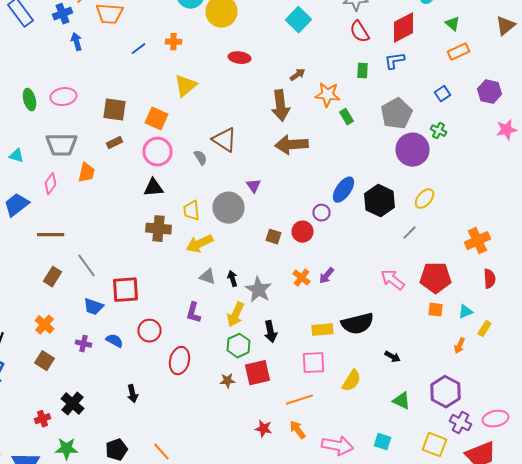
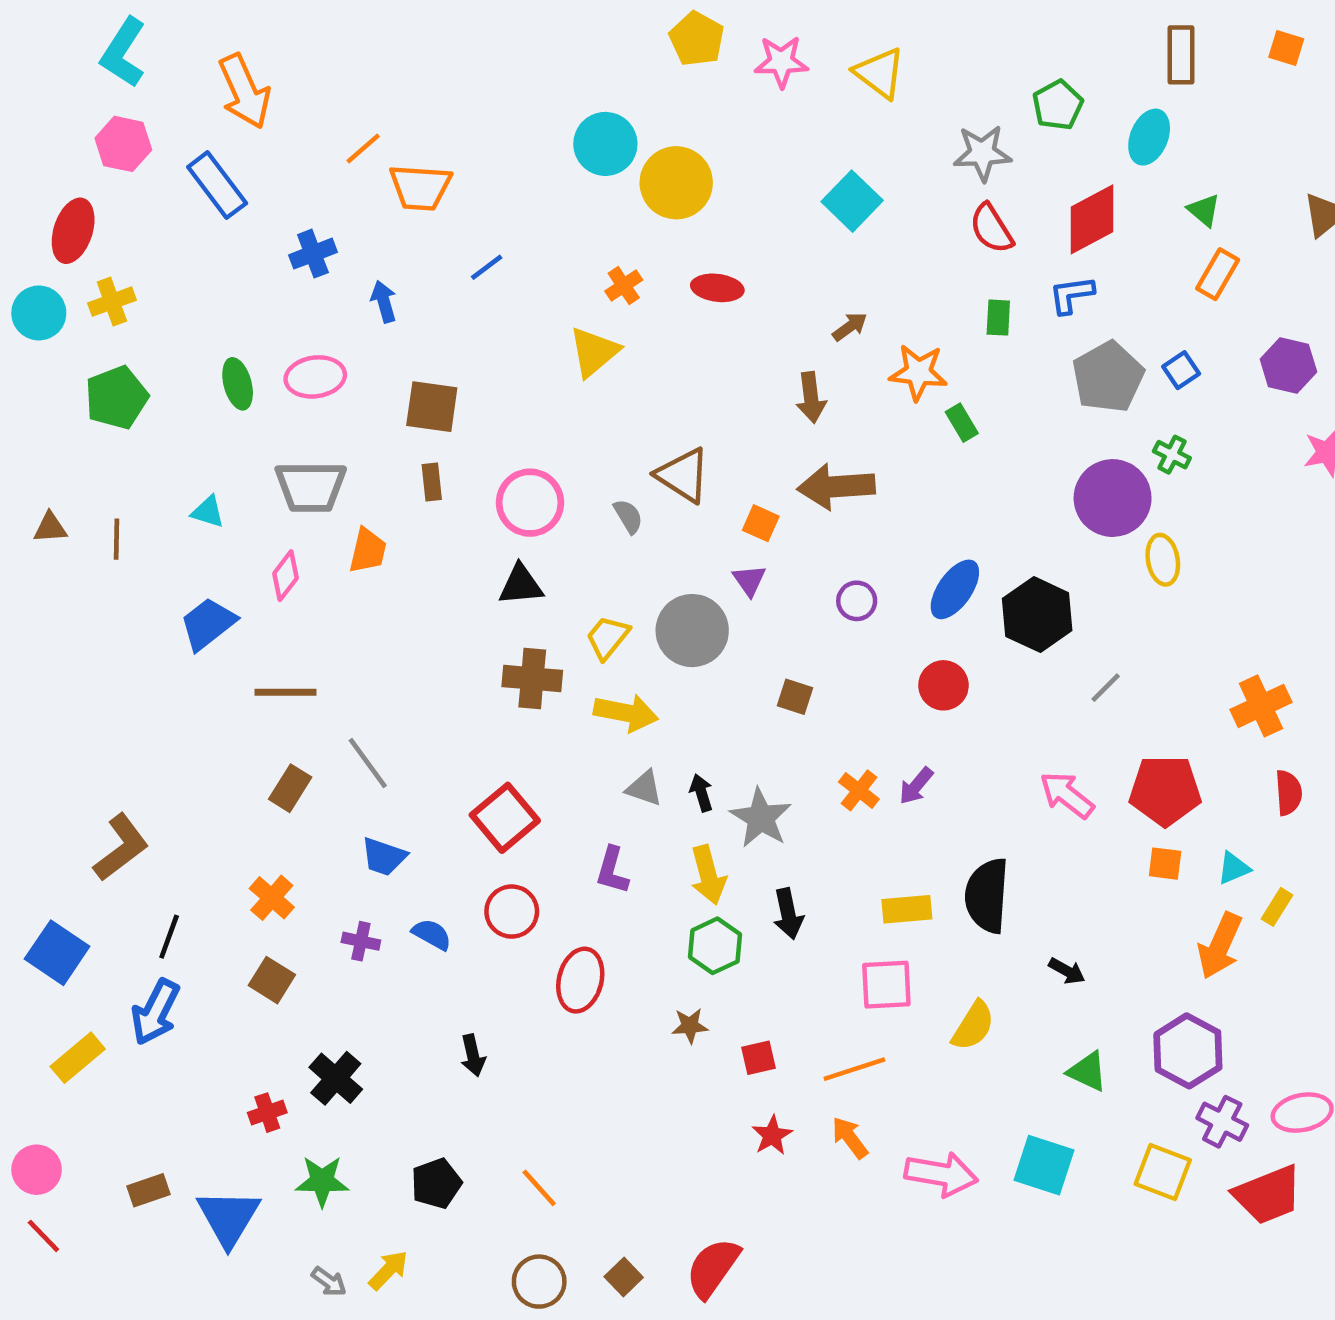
blue cross: (62, 14) -> (313, 254), moved
blue arrow: (76, 42) -> (384, 302), moved
orange cross: (174, 42) -> (624, 286), moved, turned -35
orange rectangle: (458, 52) -> (1218, 274), turned -35
brown arrow: (280, 106) -> (811, 398), size x0.7
gray pentagon: (396, 114) -> (1108, 377), moved
orange square: (156, 119) -> (761, 523), moved, size x0.7
brown rectangle: (114, 143) -> (432, 482), turned -70
yellow ellipse: (424, 199) -> (1163, 560), moved, turned -50
yellow trapezoid: (192, 211) -> (608, 637), turned 45
purple circle: (322, 213) -> (857, 601), moved
red circle: (302, 232) -> (943, 685), moved
yellow arrow: (200, 244) -> (626, 713), turned -144
red square: (126, 290) -> (505, 818), moved, turned -36
yellow arrow: (236, 315) -> (708, 875), turned -40
black semicircle: (358, 324) -> (987, 896), turned 108
orange arrow: (460, 346) -> (1220, 946), size x1.8
red square: (258, 373) -> (758, 1058), moved, size x0.6
red star: (264, 429) -> (772, 1135), turned 30
cyan square: (382, 442) -> (1044, 1165), size x1.5

